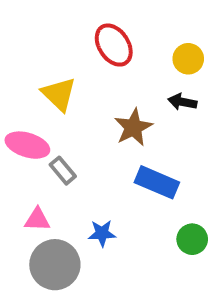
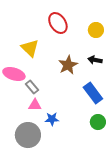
black arrow: (182, 102) -> (95, 60), moved
blue rectangle: (157, 182) -> (93, 93), moved, turned 30
pink triangle: (37, 220) -> (35, 105), moved

